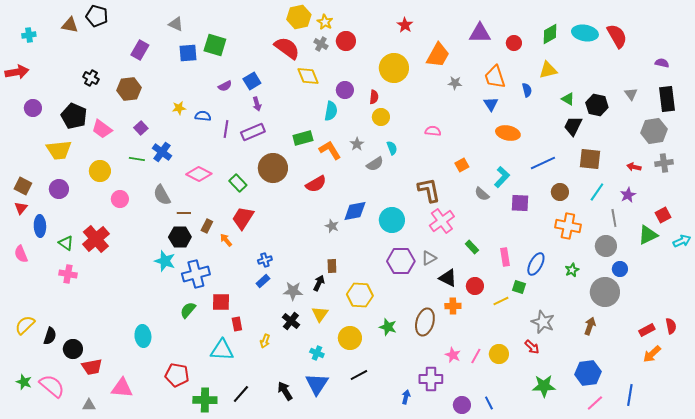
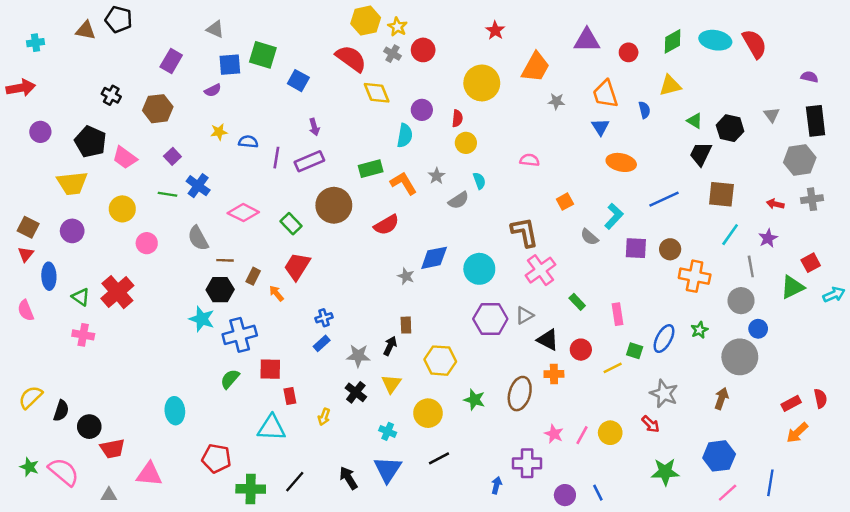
blue square: (252, 81) -> (298, 81), moved, turned -30
purple semicircle: (225, 86) -> (213, 90), moved
brown circle: (560, 192) -> (670, 249), moved
blue ellipse: (536, 264) -> (664, 339), moved

